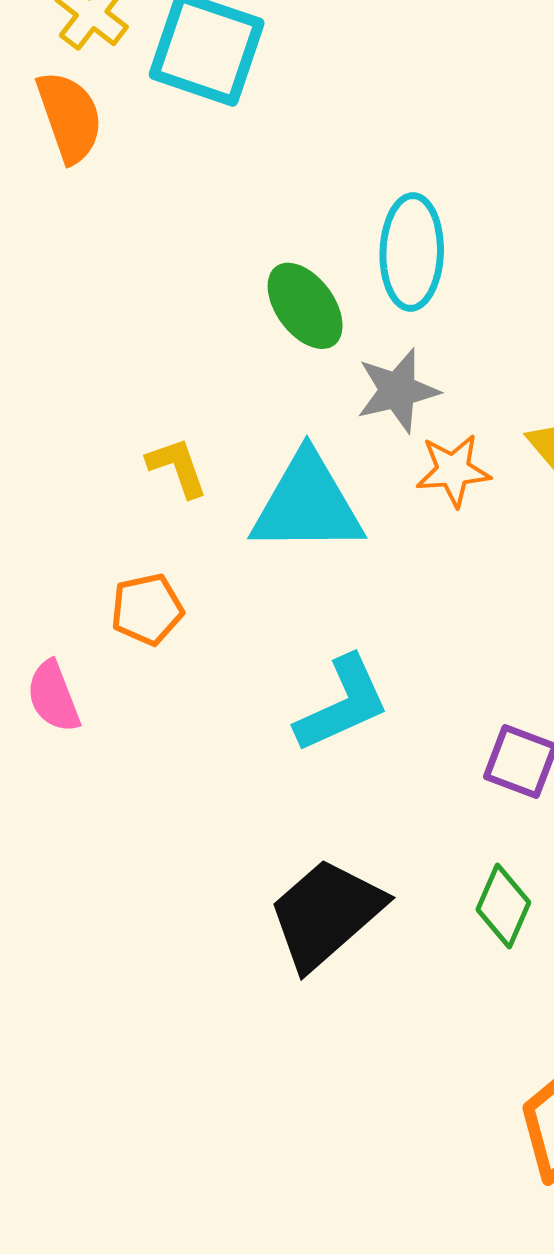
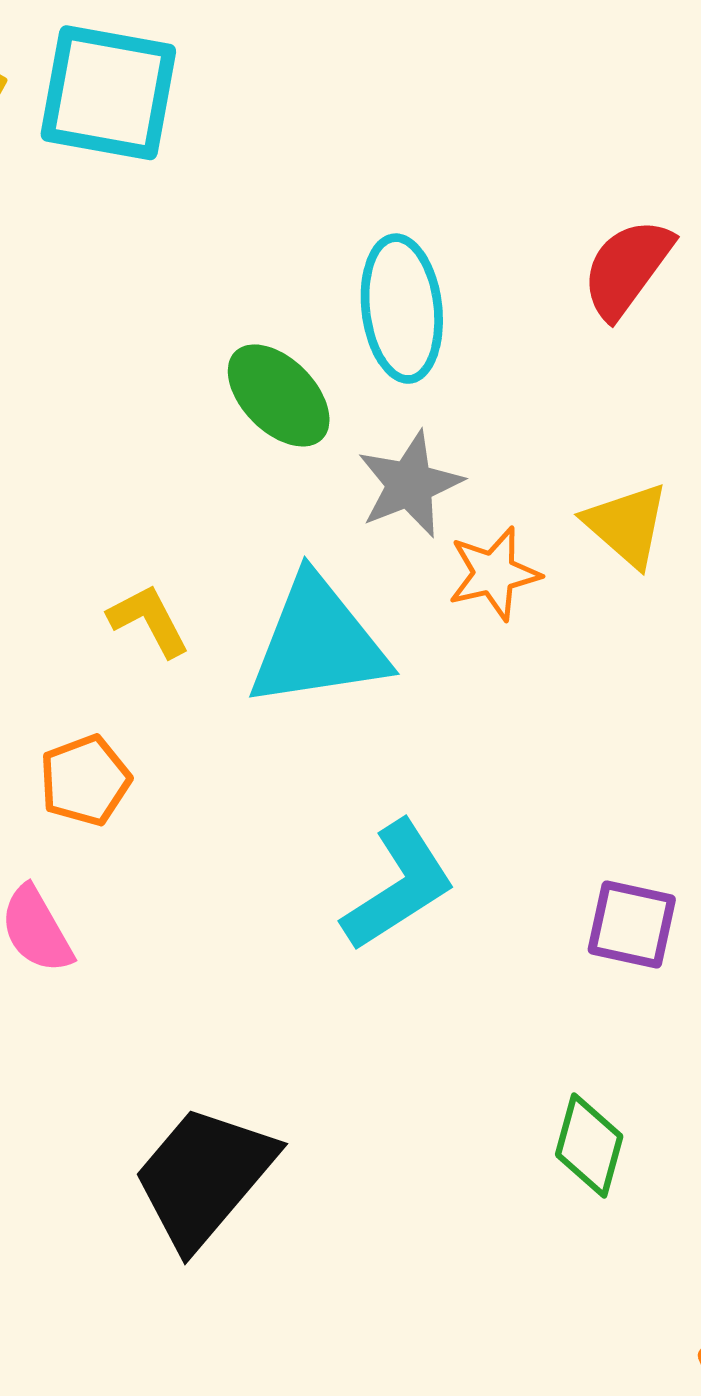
orange pentagon: (147, 609) -> (85, 780), moved
green diamond: (503, 906) -> (589, 1145), moved
black trapezoid: (326, 914) -> (204, 1177), moved

